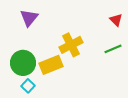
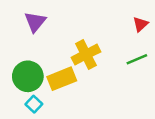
red triangle: (116, 20) -> (140, 24), turned 32

